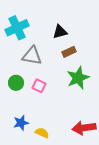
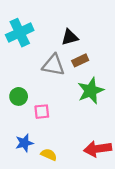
gray triangle: (32, 56) -> (53, 65), moved
pink square: (39, 86) -> (42, 112), moved, turned -32

